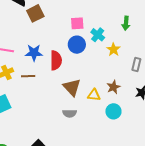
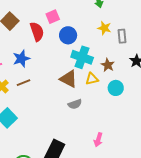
cyan cross: (98, 35) -> (82, 57), moved, size x1.5
blue circle: (77, 45) -> (68, 35), moved
yellow star: (113, 50) -> (104, 28), moved
red semicircle: (56, 60) -> (37, 32), moved

